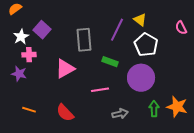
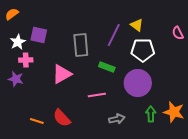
purple square: (42, 30) -> (39, 35), turned -30
white pentagon: (146, 45) -> (143, 50), turned -30
orange line: (29, 110) -> (37, 121), moved

